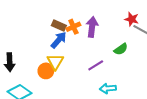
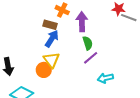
orange cross: (73, 27) -> (62, 10), moved, turned -32
green semicircle: (121, 49) -> (88, 43), moved, turned -64

